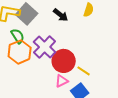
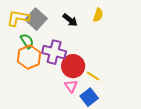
purple cross: (45, 47) -> (54, 52), turned -30
pink triangle: (62, 81) -> (71, 86), turned -40

